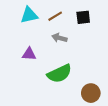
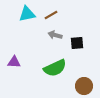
black square: (83, 17) -> (77, 43), moved
purple triangle: (29, 54) -> (14, 62), moved

